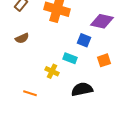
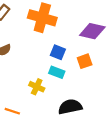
blue square: (84, 40) -> (58, 52), moved
orange square: (104, 60) -> (85, 61), moved

